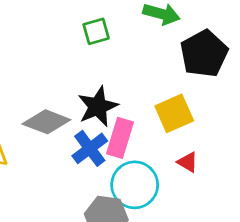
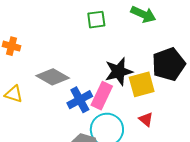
black pentagon: (204, 54) -> (169, 64), moved
black star: (98, 107) -> (119, 71), moved

